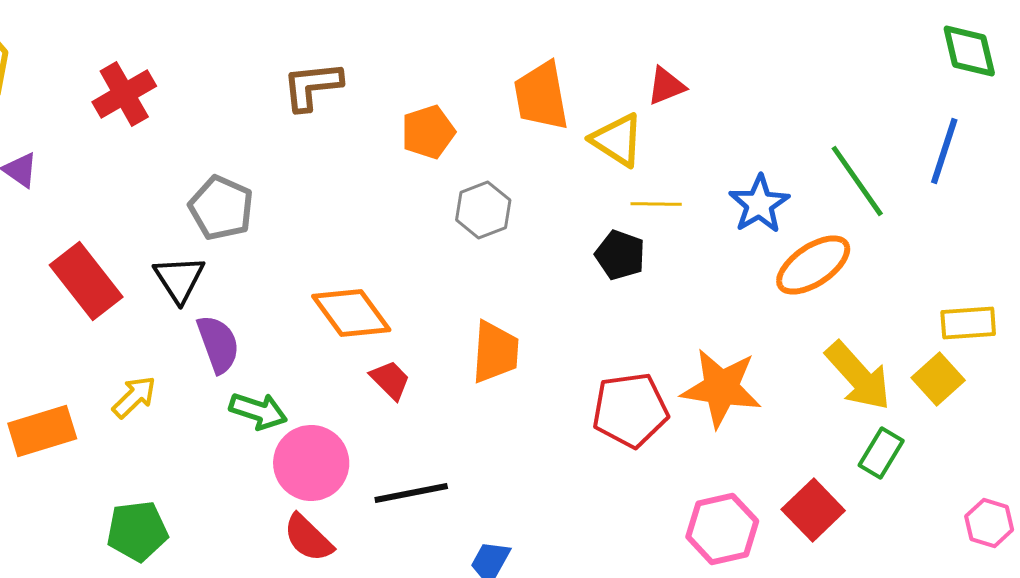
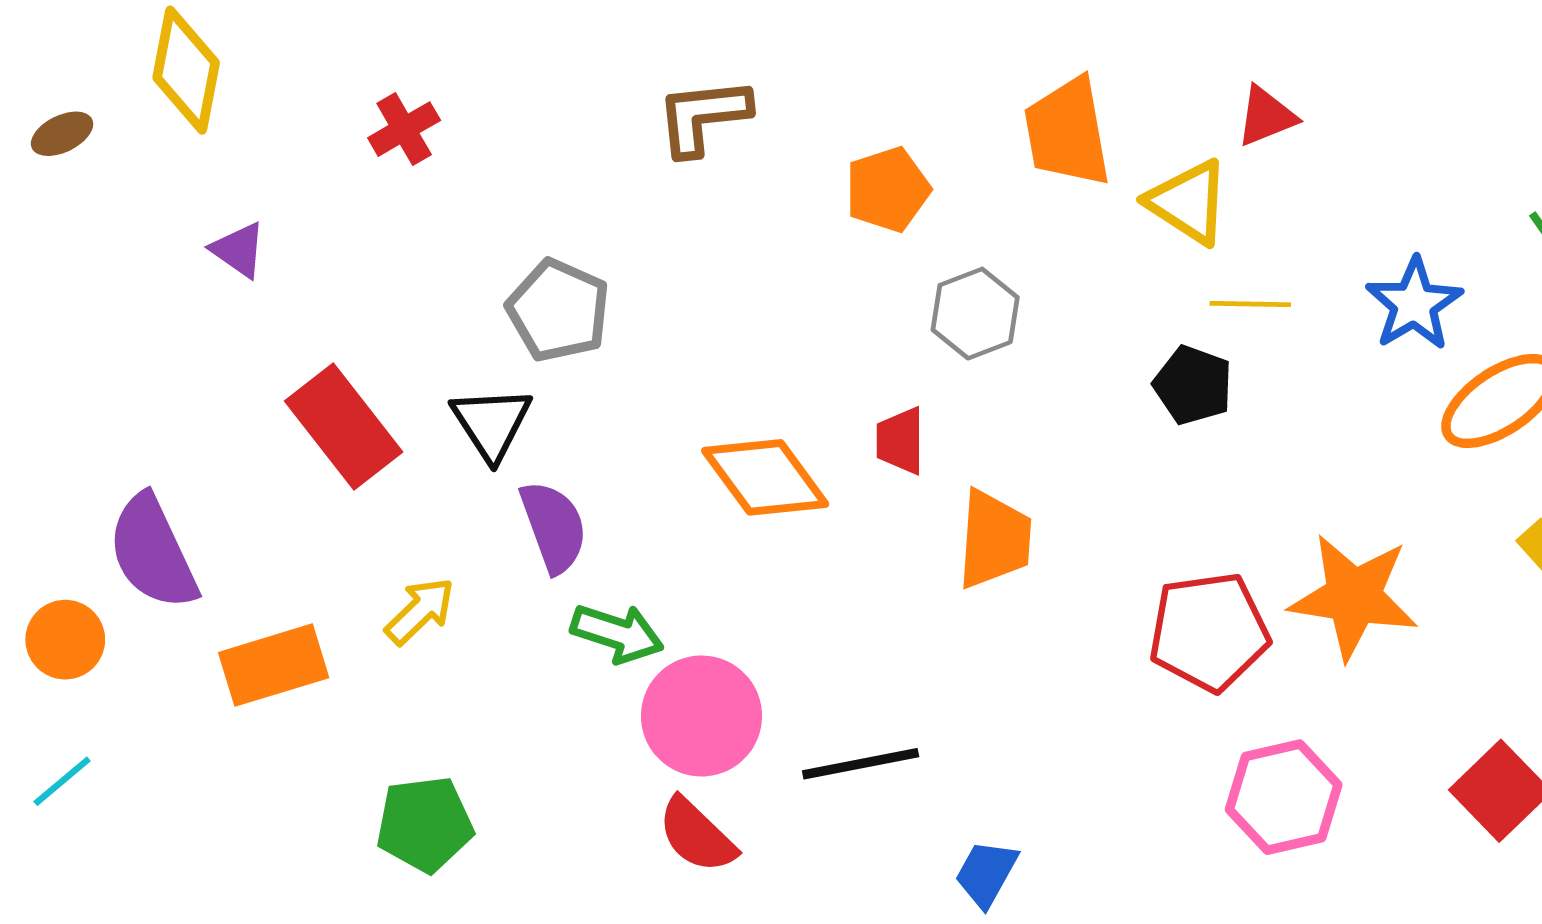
red cross: (124, 94) -> (404, 129), size x0.7
red trapezoid: (390, 380) -> (900, 441), moved, turned -135
pink hexagon: (722, 529) -> (1284, 797), moved

